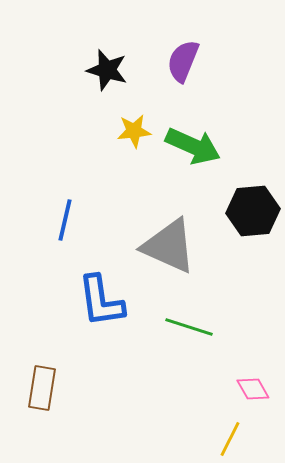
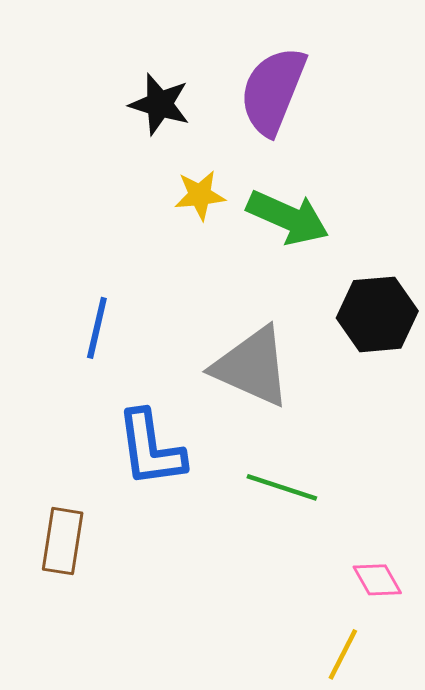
purple semicircle: (183, 61) -> (273, 91), size x1.4
brown rectangle: (42, 388) -> (63, 541), moved

